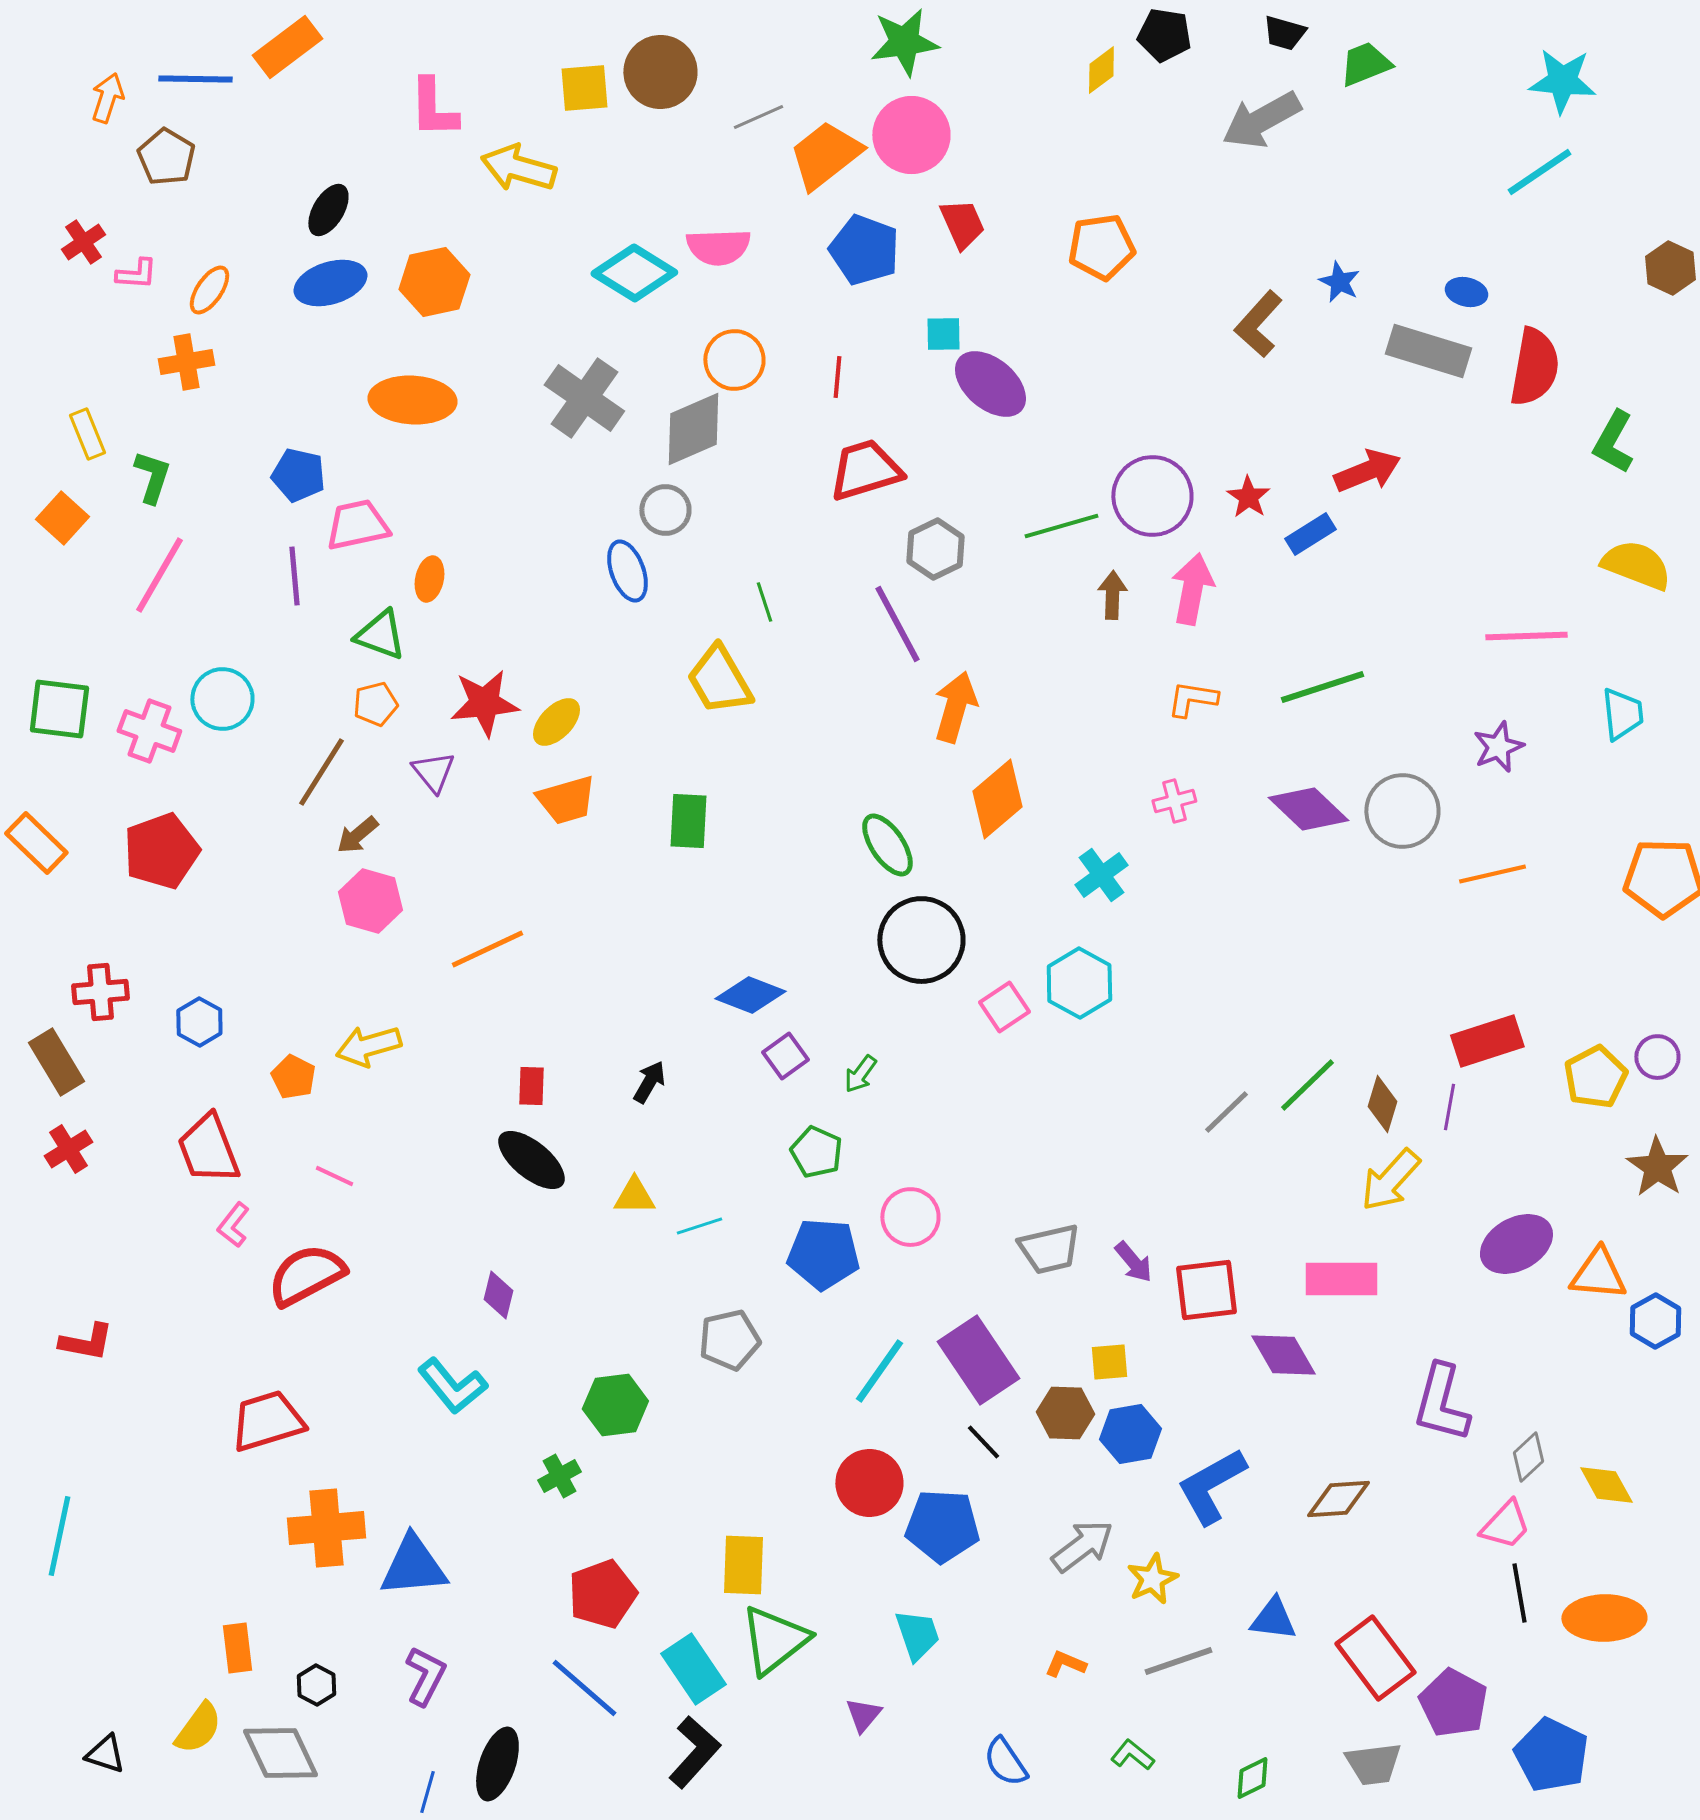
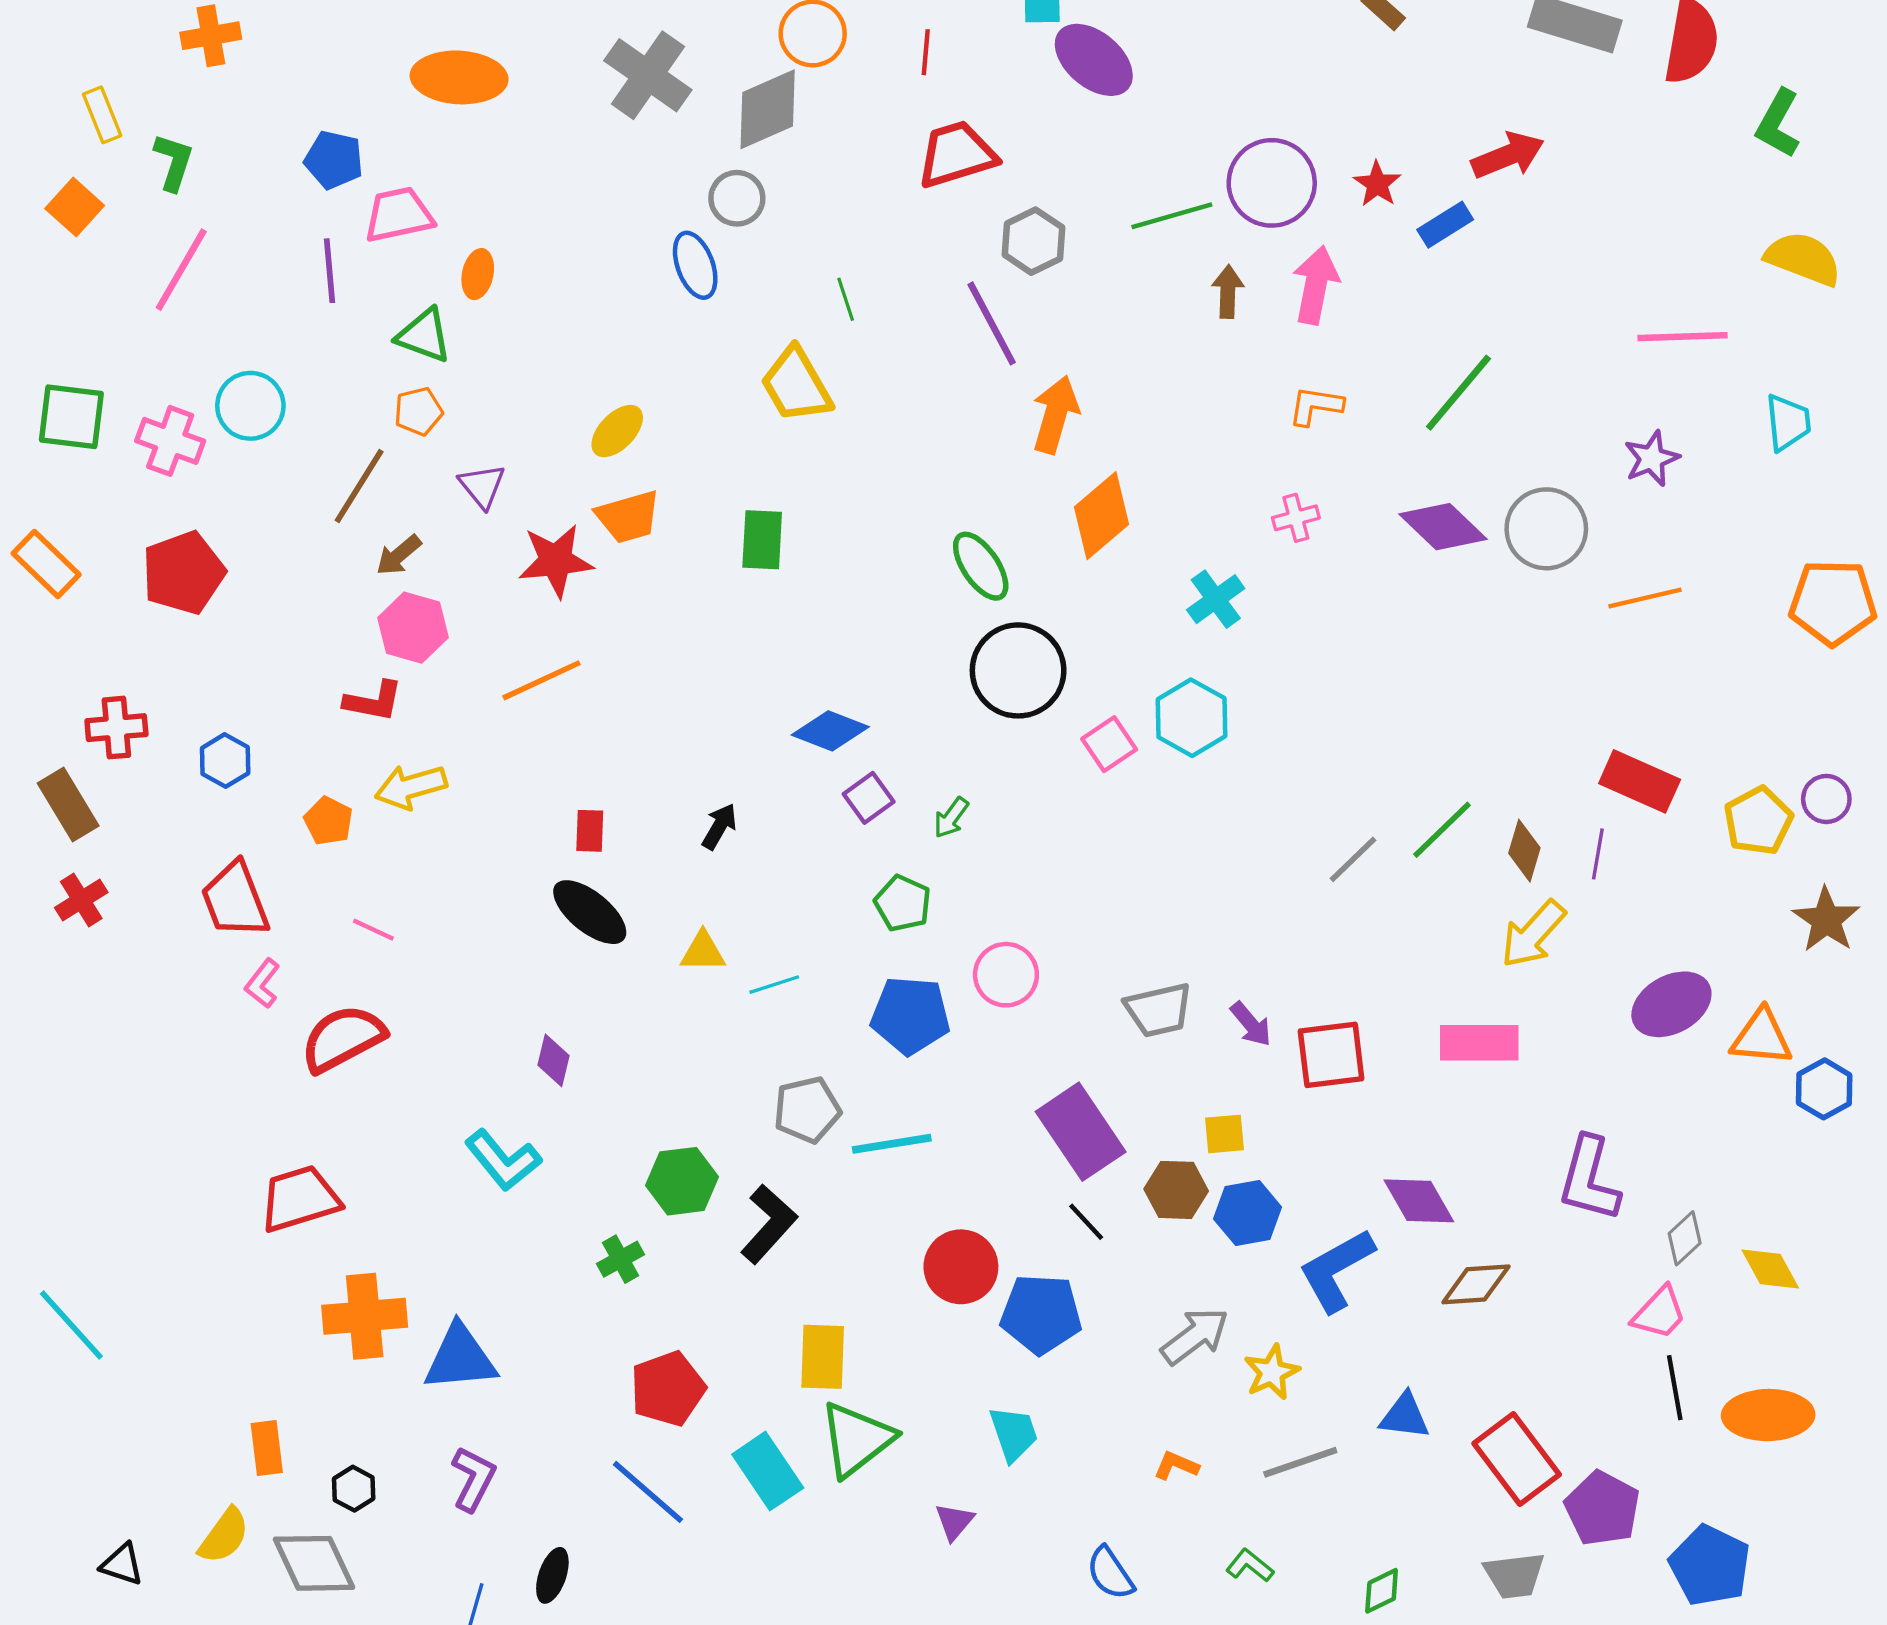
green line: (1322, 687) -> (1458, 393), turned -32
red star: (484, 703) -> (556, 561), moved
red rectangle: (1487, 1041) -> (1640, 781), turned 42
red L-shape: (86, 1342) -> (373, 701), moved
purple diamond: (1283, 1355) -> (1419, 1201), moved
cyan line: (879, 1371) -> (892, 1144), moved, turned 46
cyan line: (59, 1536) -> (71, 1325), turned -54
black L-shape: (694, 1752) -> (769, 1224), moved
black ellipse: (497, 1764) -> (552, 1575), size x0.7

